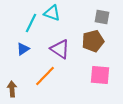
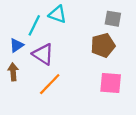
blue triangle: (23, 49) -> (16, 45), moved
purple triangle: (60, 49) -> (43, 54), moved
brown arrow: (12, 89) -> (13, 72), moved

